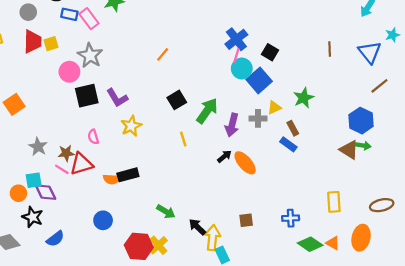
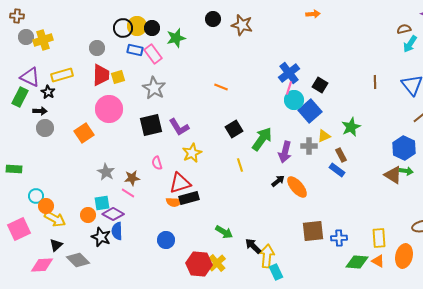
orange line: (163, 54) -> (221, 87), turned 72
pink circle: (69, 72) -> (109, 109), moved, size x1.4
red triangle: (81, 164) -> (180, 183), moved
purple diamond: (46, 192) -> (113, 214), turned -35
yellow rectangle: (334, 202) -> (379, 238), moved
brown square: (246, 220) -> (313, 231), moved, size x1.6
blue semicircle: (55, 239) -> (117, 231), moved, turned 126
green diamond: (310, 244) -> (357, 262), turned -30

